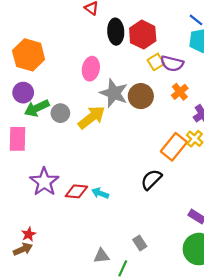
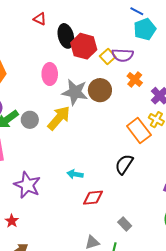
red hexagon: (143, 35) -> (84, 46), moved
orange rectangle: (174, 147) -> (139, 130), turned -65
red diamond: (76, 191) -> (93, 198), moved
cyan arrow: (100, 193) -> (75, 174), moved
red star: (29, 234) -> (12, 221), moved

